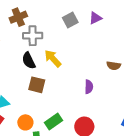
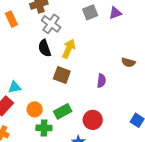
gray cross: (33, 36) -> (51, 24), turned 30
yellow arrow: (53, 58) -> (69, 49), turned 60
brown square: (37, 85) -> (62, 75), moved

